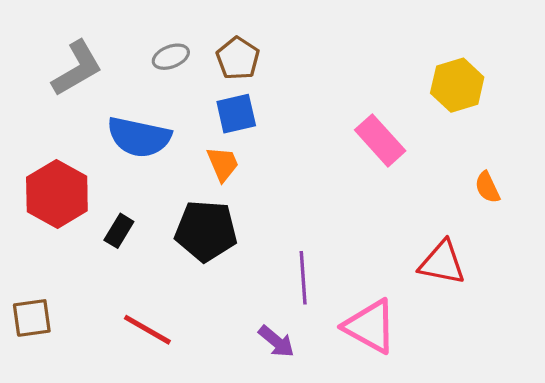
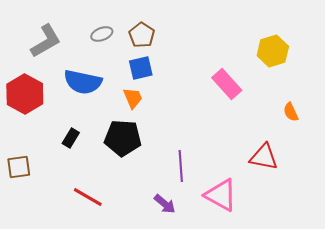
red hexagon: (57, 194) -> (25, 94), moved
brown square: (32, 318) -> (19, 167), moved

